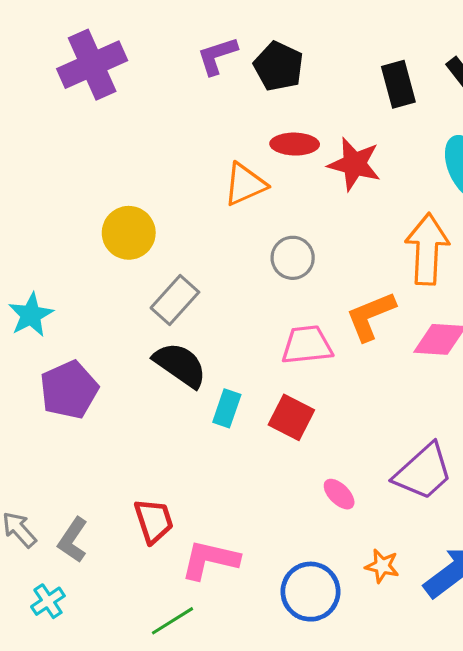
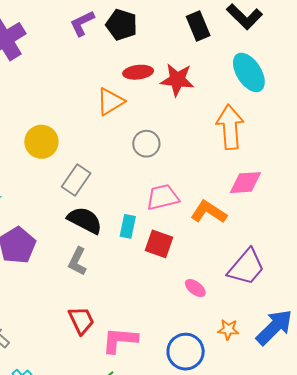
orange L-shape: (371, 316) -> (209, 212), moved, turned 63
cyan rectangle: (227, 408) -> (128, 226), moved
gray L-shape: (73, 540) -> (77, 261), moved

